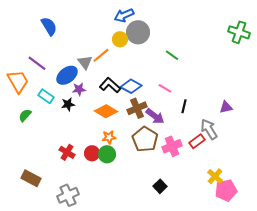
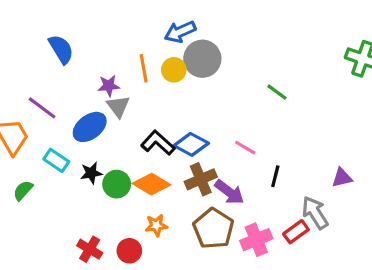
orange line: (101, 55) -> (144, 68), moved, turned -60
green line: (172, 55) -> (277, 92), moved
purple star: (79, 89) -> (109, 86), moved
green circle: (107, 154) -> (117, 184), moved

